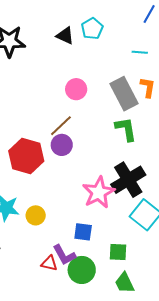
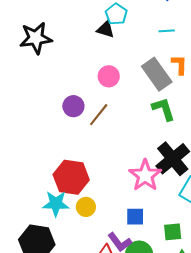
black triangle: (65, 36) -> (106, 29), moved
purple circle: (62, 145) -> (73, 106), moved
red hexagon: (26, 156) -> (71, 177), moved

